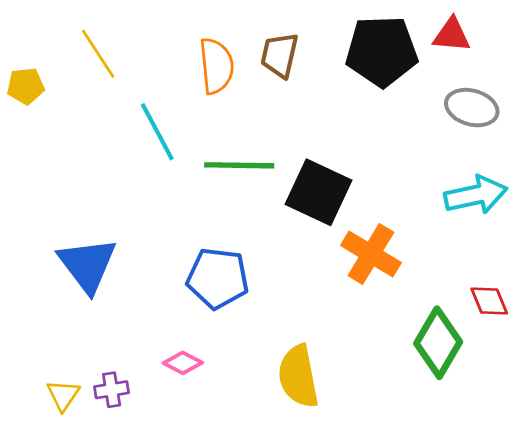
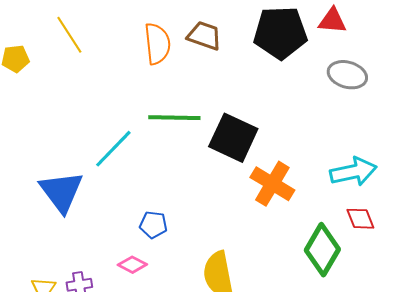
brown trapezoid: (280, 55) -> (204, 36), turned 96
cyan line: (157, 132) -> (113, 149), moved, turned 72
cyan arrow: (476, 195) -> (353, 172), moved
blue pentagon: (218, 278) -> (153, 225), moved, size x0.6

